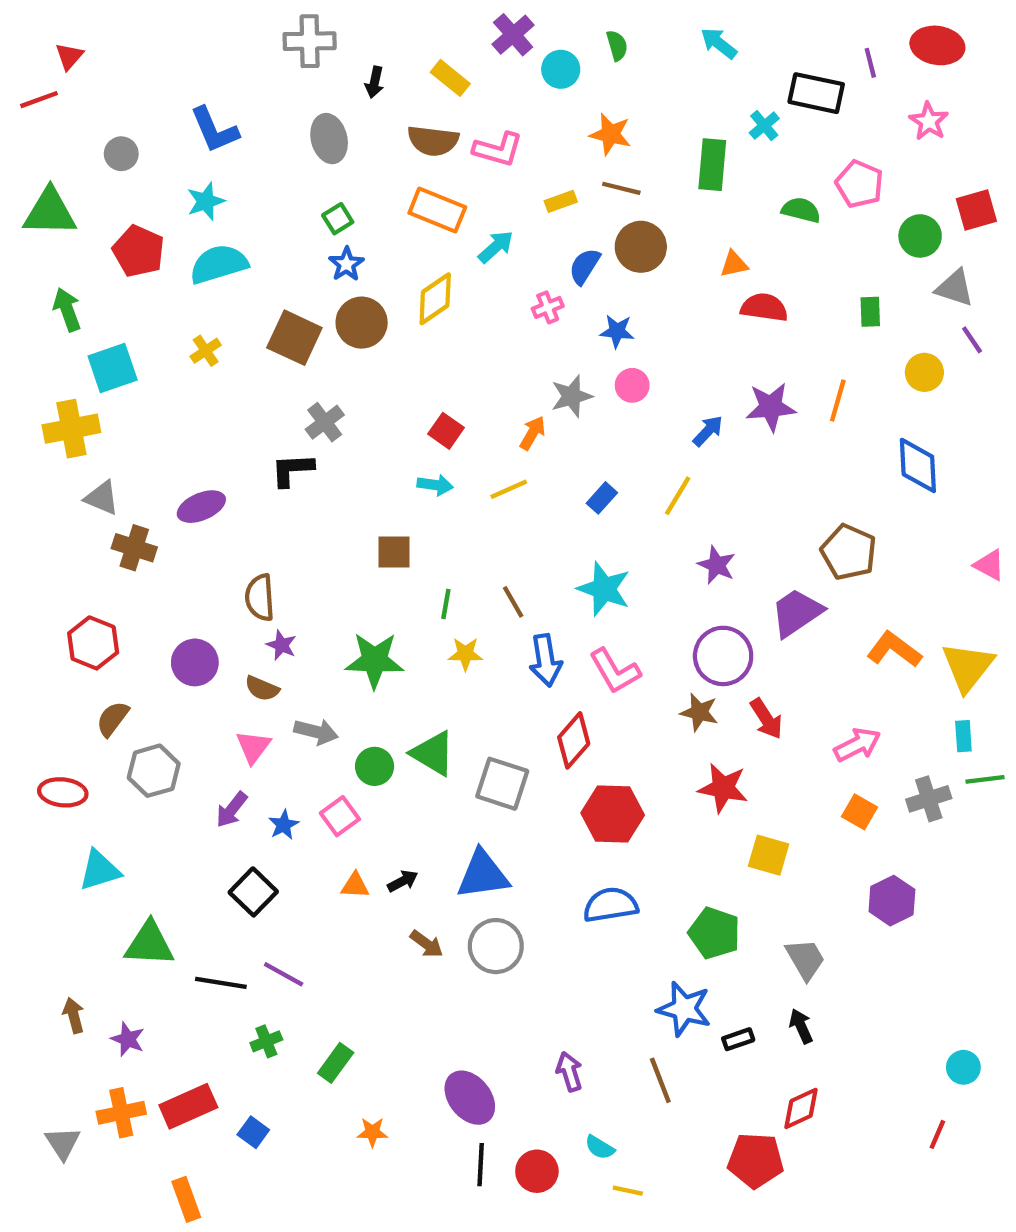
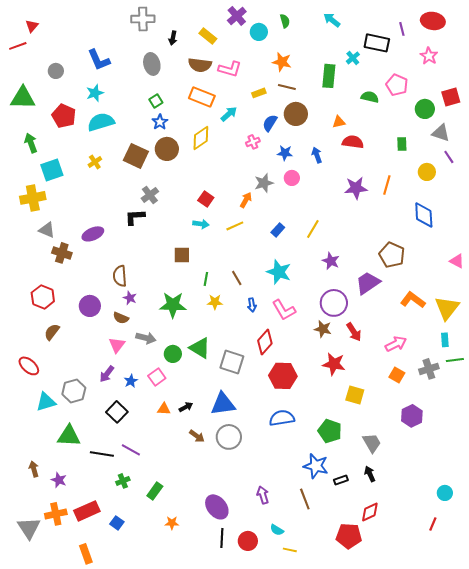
blue arrow: (708, 431) -> (317, 155), moved, turned -63
blue arrow: (546, 660) -> (252, 305), size x0.6
gray hexagon: (154, 771) -> (74, 391), moved
red ellipse: (63, 792) -> (29, 366), turned 35
gray triangle: (63, 1143) -> (29, 528), size x1.4

